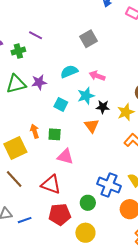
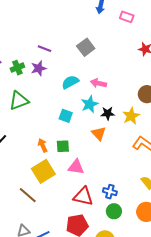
purple line: (36, 35) -> (45, 49), moved
purple star: (39, 82) -> (39, 68), moved
yellow square: (15, 148) -> (43, 171), moved
red triangle: (51, 184) -> (83, 196), moved
blue cross: (109, 185) -> (110, 192), moved, size x0.6
green circle: (88, 203) -> (114, 211), moved

